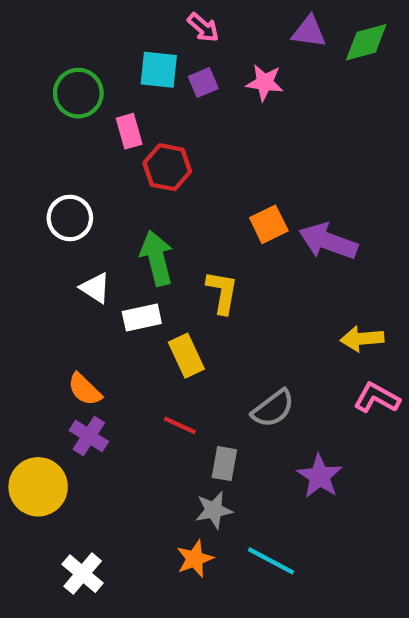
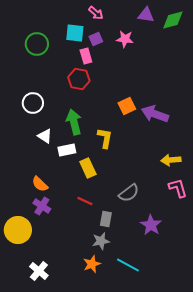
pink rectangle: (129, 131) -> (86, 56), moved
pink L-shape: (377, 398) -> (178, 188), turned 45

